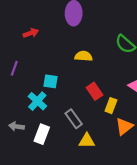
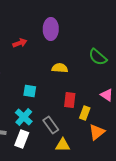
red arrow: (31, 33) -> (20, 43), moved
red rectangle: (94, 91) -> (70, 100), turned 42
cyan cross: (37, 101) -> (24, 117), moved

